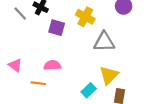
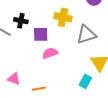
pink semicircle: (52, 65) -> (50, 53), moved

